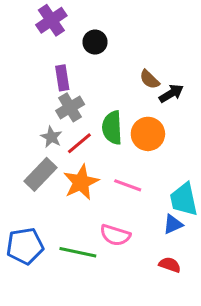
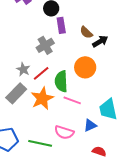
purple rectangle: (62, 78) -> (61, 25), moved
gray cross: (70, 107) -> (45, 45), moved
green semicircle: (112, 128) -> (61, 81), moved
blue triangle: (173, 224) -> (90, 125), moved

